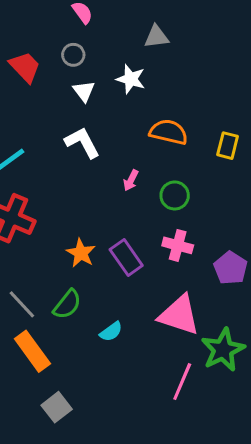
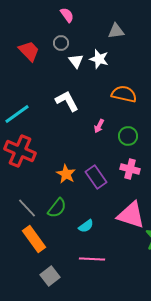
white triangle: (84, 91) -> (76, 61), moved
pink line: (182, 382) -> (92, 259), moved, turned 70

